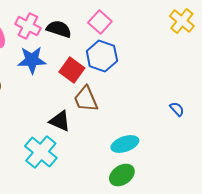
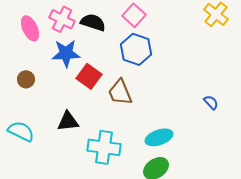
red square: (72, 70) -> (89, 76), moved
black triangle: (60, 121) -> (68, 121), moved, turned -30
cyan cross: (41, 152) -> (104, 147), moved, turned -32

